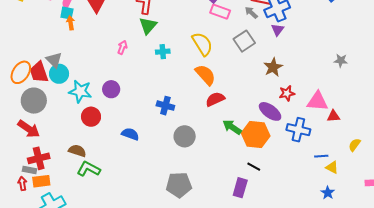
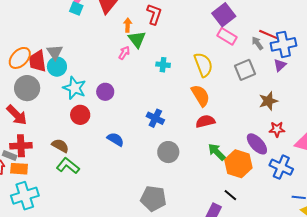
orange arrow: (71, 23) -> (128, 25), moved
green triangle: (148, 26) -> (137, 39), moved, turned -30

